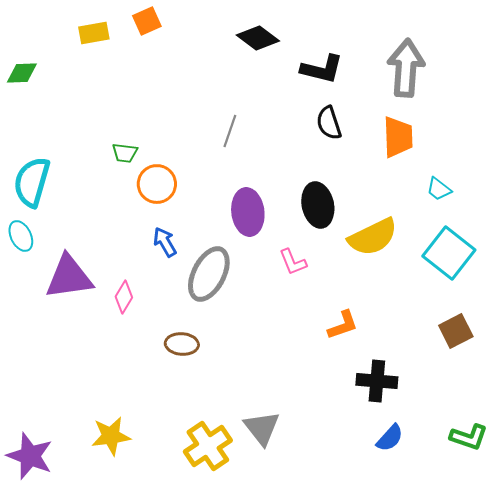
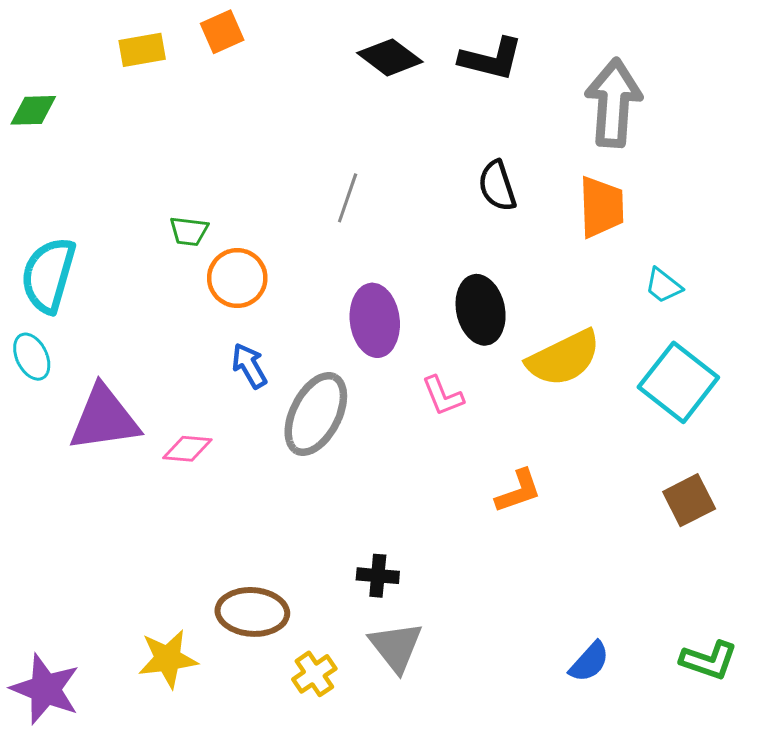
black L-shape: (322, 69) -> (491, 59), moved
pink diamond: (124, 297) -> (187, 449), turned 64
brown ellipse: (182, 344) -> (252, 612), moved, size x1.4
black cross: (377, 381) -> (378, 576), moved, size x0.7
yellow cross: (208, 446) -> (314, 674), size x0.6

